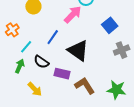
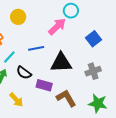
blue line: (53, 37) -> (36, 48), turned 42
black triangle: (78, 50) -> (61, 63), turned -40
gray cross: (122, 50) -> (93, 71), moved

